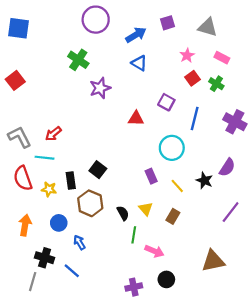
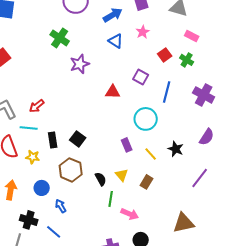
pink star: (187, 55) -> (143, 32), moved
purple semicircle: (227, 167) -> (207, 137), moved
black rectangle: (71, 180) -> (53, 140), moved

